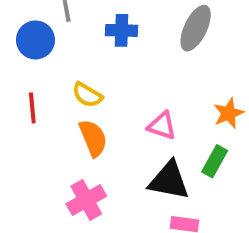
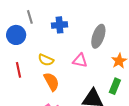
gray ellipse: (196, 28) -> (98, 36), moved
pink triangle: (162, 126) -> (80, 61), moved

